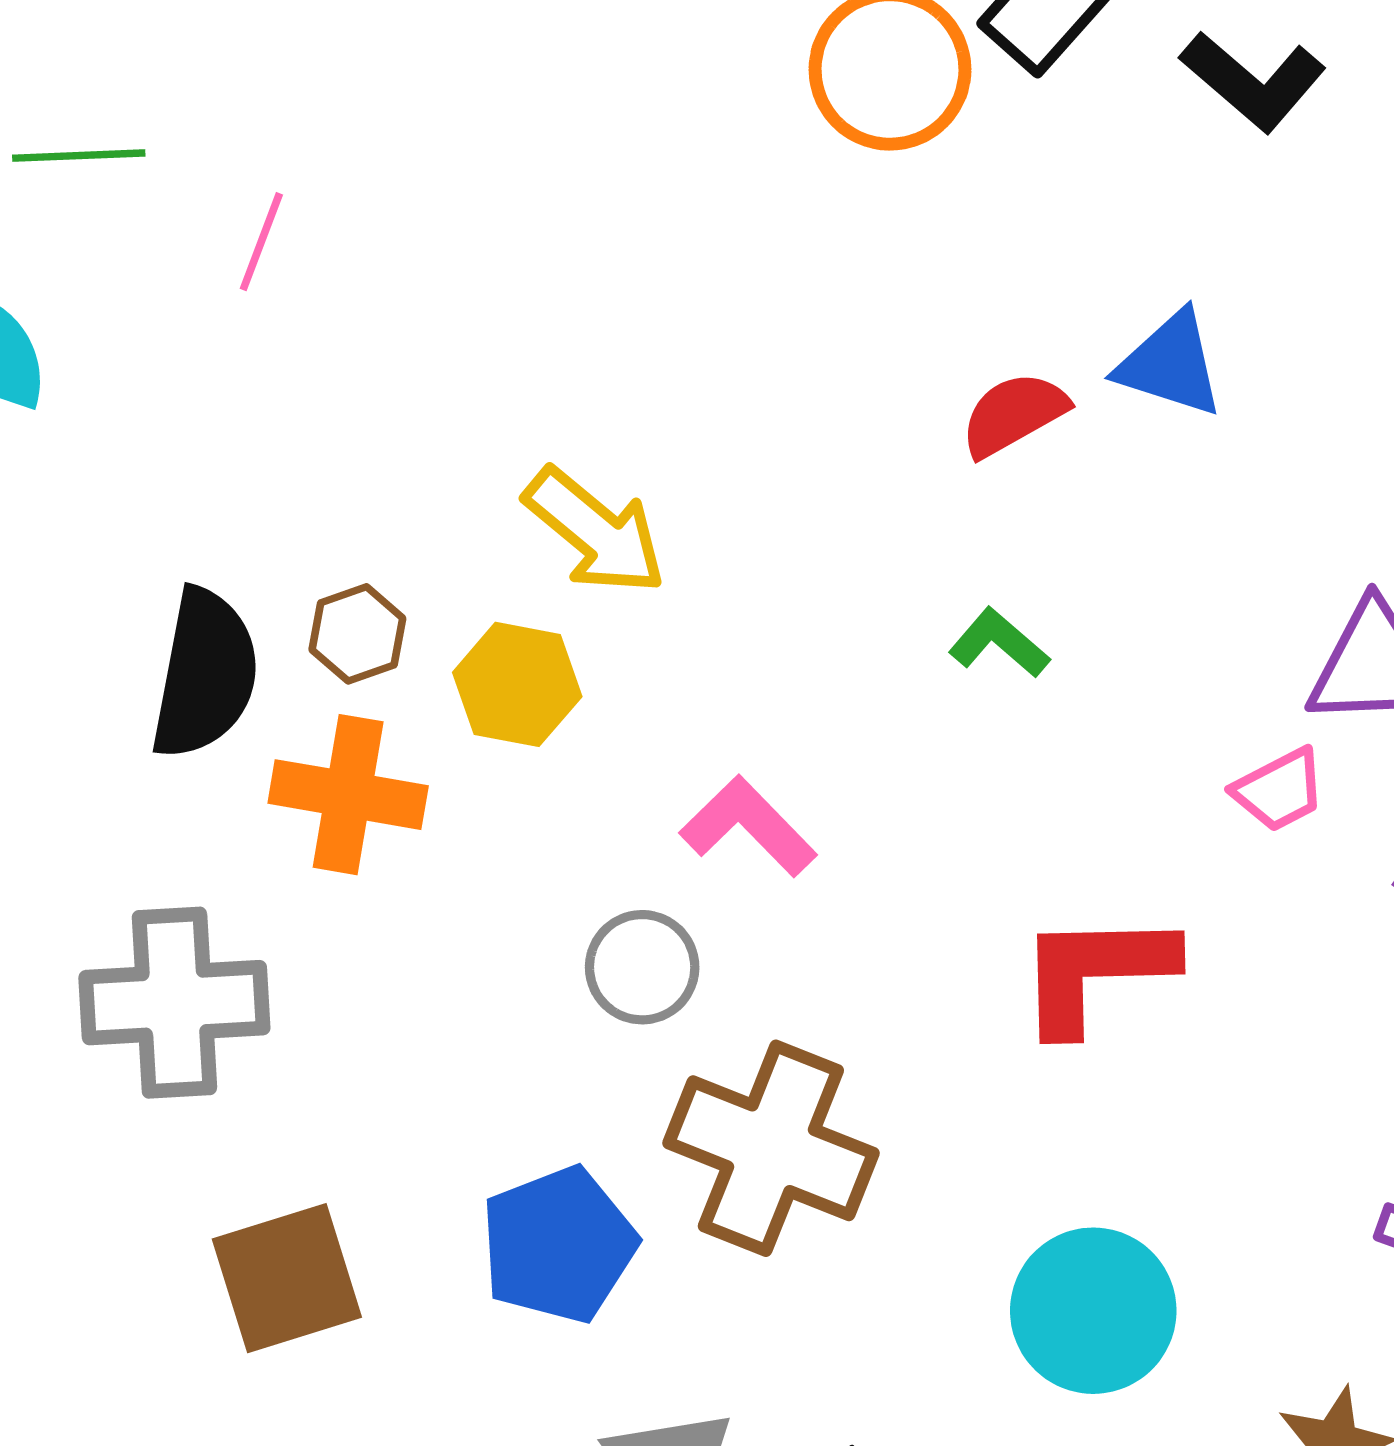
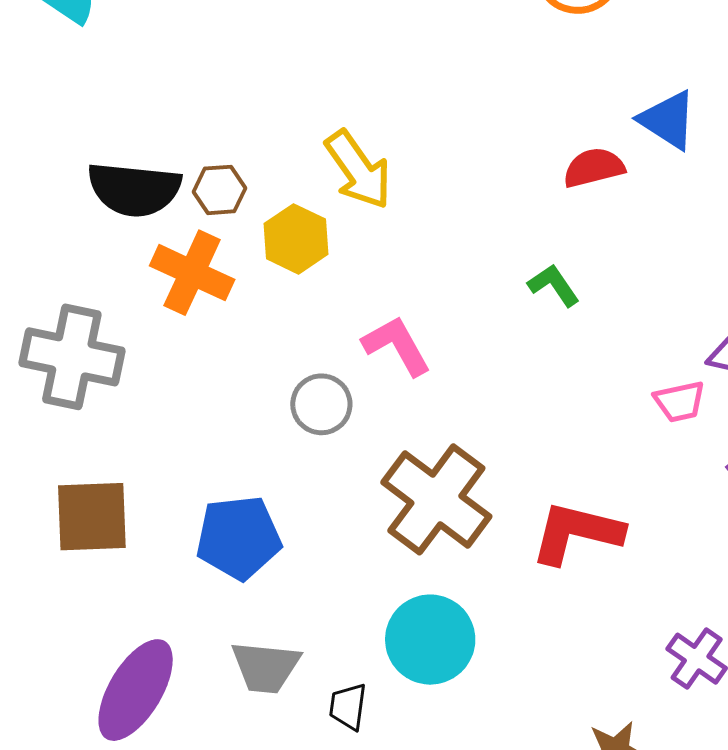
blue triangle: (1170, 364) -> (668, 120), moved
black semicircle: (205, 674) -> (134, 189), turned 70
red L-shape: (1096, 972) -> (577, 533), moved
brown cross: (771, 1148) -> (436, 499), moved
cyan circle: (1093, 1311) -> (430, 640), moved

